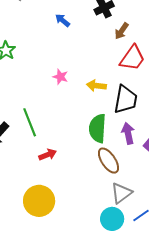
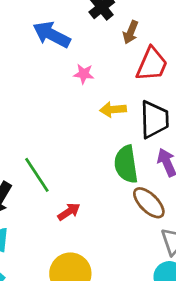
blue arrow: (63, 20) -> (52, 34), size x1.8
pink star: (60, 77) -> (84, 74), moved

